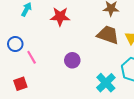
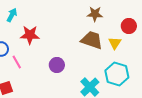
red star: (60, 17) -> (30, 35), moved

